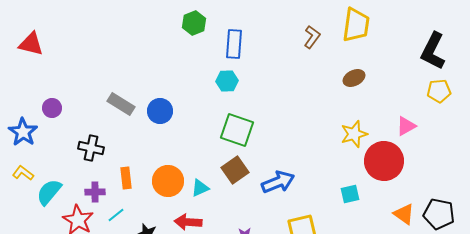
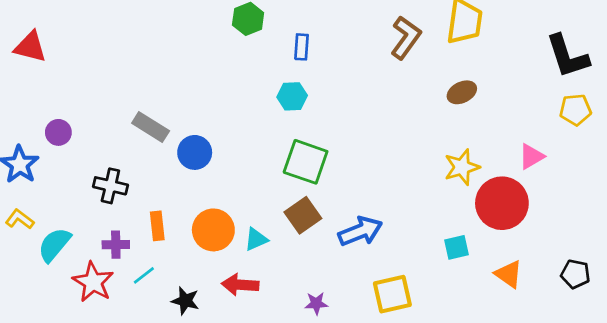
brown L-shape: (312, 37) -> (406, 38), size x1.4
blue rectangle: (234, 44) -> (302, 47), size x0.7
black L-shape: (433, 51) -> (567, 56), turned -45
blue circle: (160, 111) -> (195, 152), moved
orange triangle: (404, 214) -> (509, 274), moved
black pentagon: (439, 214) -> (575, 274), size x0.7

